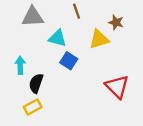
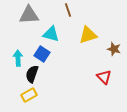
brown star: (116, 22) -> (114, 49), moved
blue square: (69, 61) -> (42, 54), moved
red triangle: (117, 87) -> (104, 77), size x0.7

